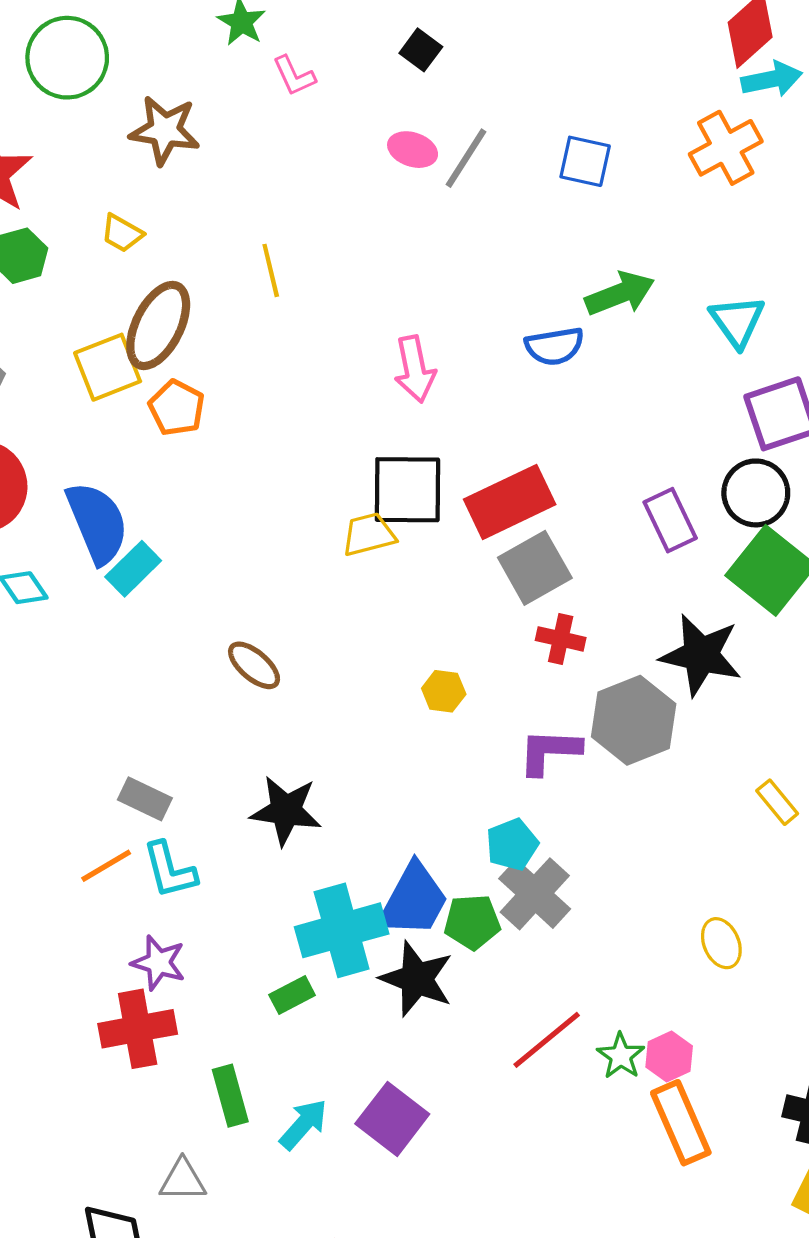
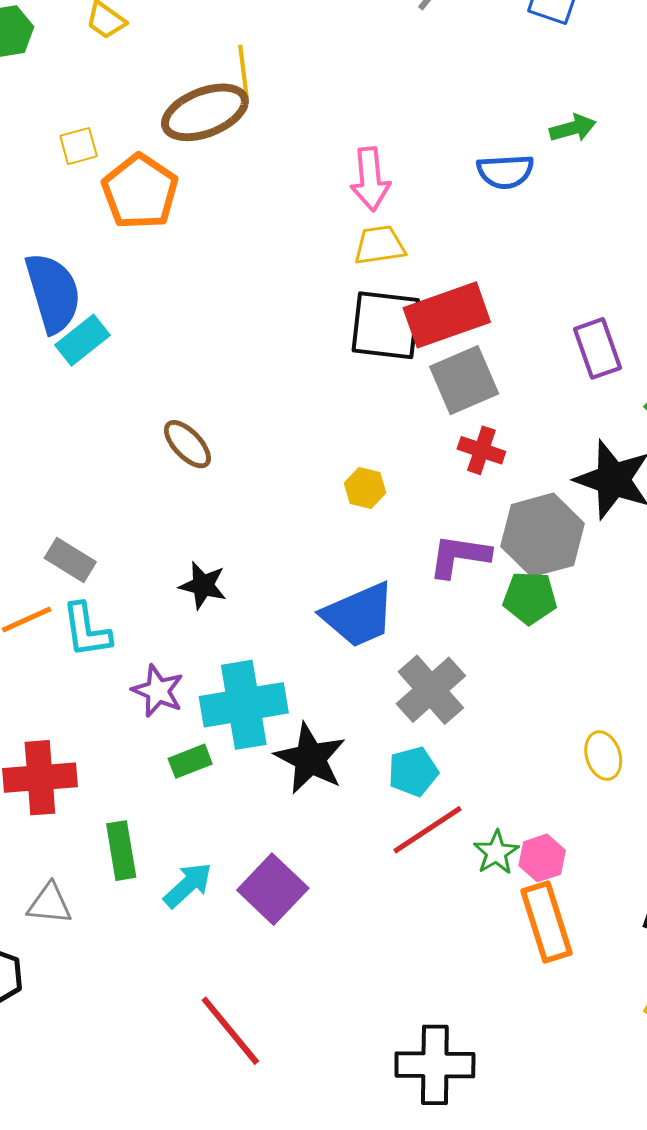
green arrow: (620, 294) -> (573, 128), size x0.7
brown ellipse: (158, 325) -> (205, 112), moved, turned 36
yellow square: (108, 367) -> (79, 146), size x0.6
orange pentagon: (177, 408) -> (140, 192), size x1.4
black square: (407, 490) -> (386, 325), moved
yellow trapezoid: (369, 534) -> (380, 245), moved
black star: (286, 811) -> (203, 585), size x0.7
cyan pentagon: (512, 845) -> (413, 772), moved
blue trapezoid: (413, 900) -> (359, 615), moved, turned 32
green pentagon: (472, 922) -> (530, 598), moved
purple star: (159, 963) -> (158, 691), moved
gray triangle: (183, 1180) -> (50, 904), moved

